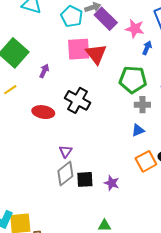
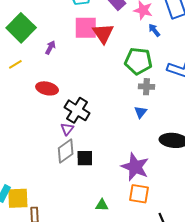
blue arrow: (147, 48) -> (154, 30), turned -64
black cross: (78, 100) -> (77, 110), moved
blue triangle: (138, 130) -> (141, 112), turned -32
orange square: (146, 161) -> (139, 194), moved, turned 35
purple star: (112, 183) -> (135, 167), moved, size x1.8

